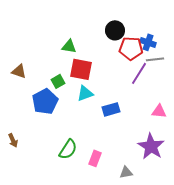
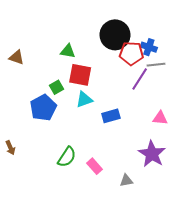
black circle: (115, 30) -> (115, 35), size x1.5
brown triangle: (19, 71) -> (17, 57), moved
pink rectangle: (95, 158) -> (94, 166), turned -63

